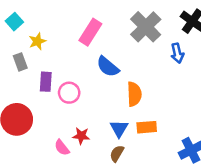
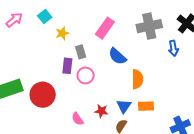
gray cross: (146, 27) -> (149, 26), turned 30
gray rectangle: (20, 62) -> (81, 52), moved
red star: (81, 136) -> (101, 111), moved

